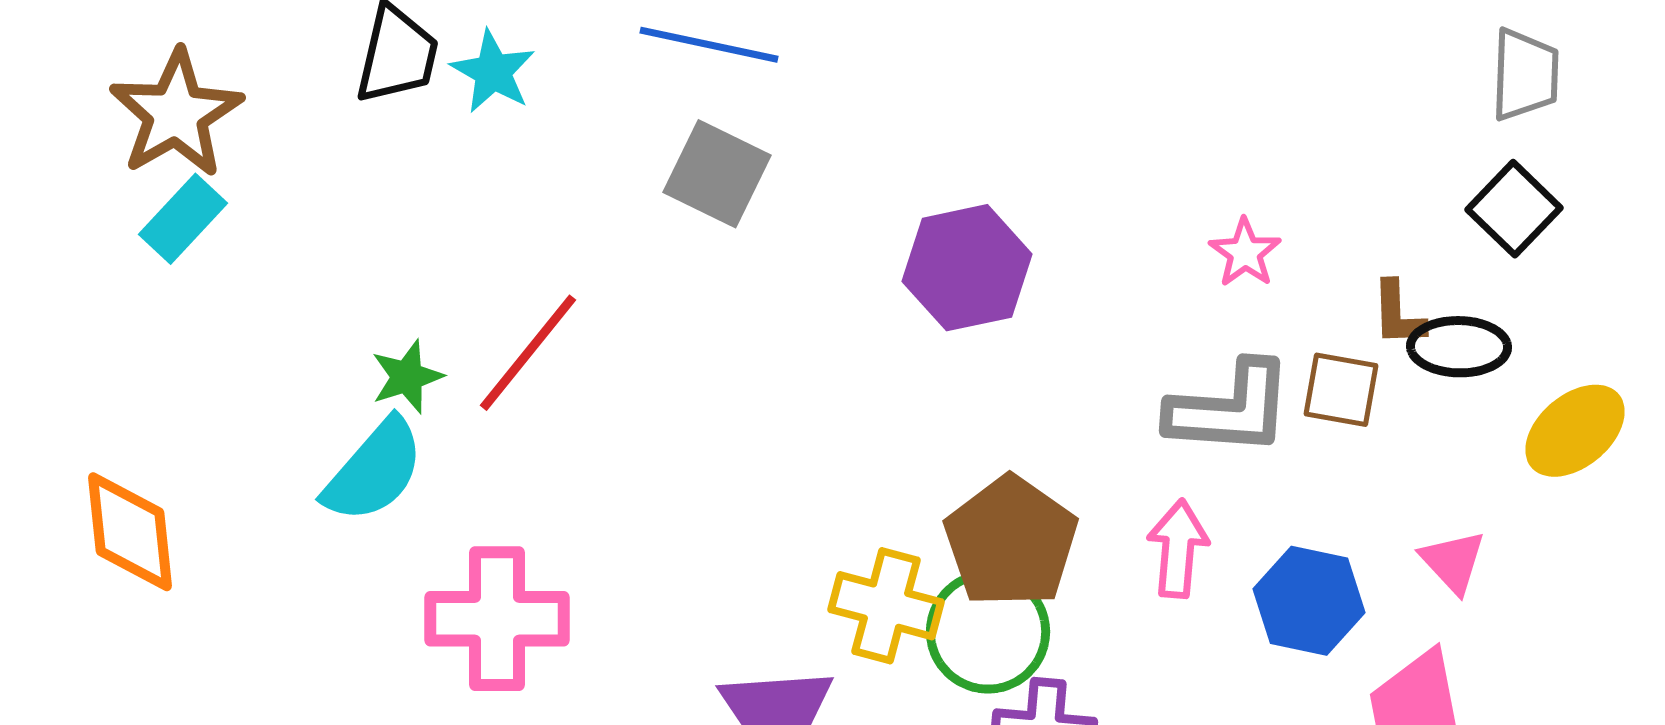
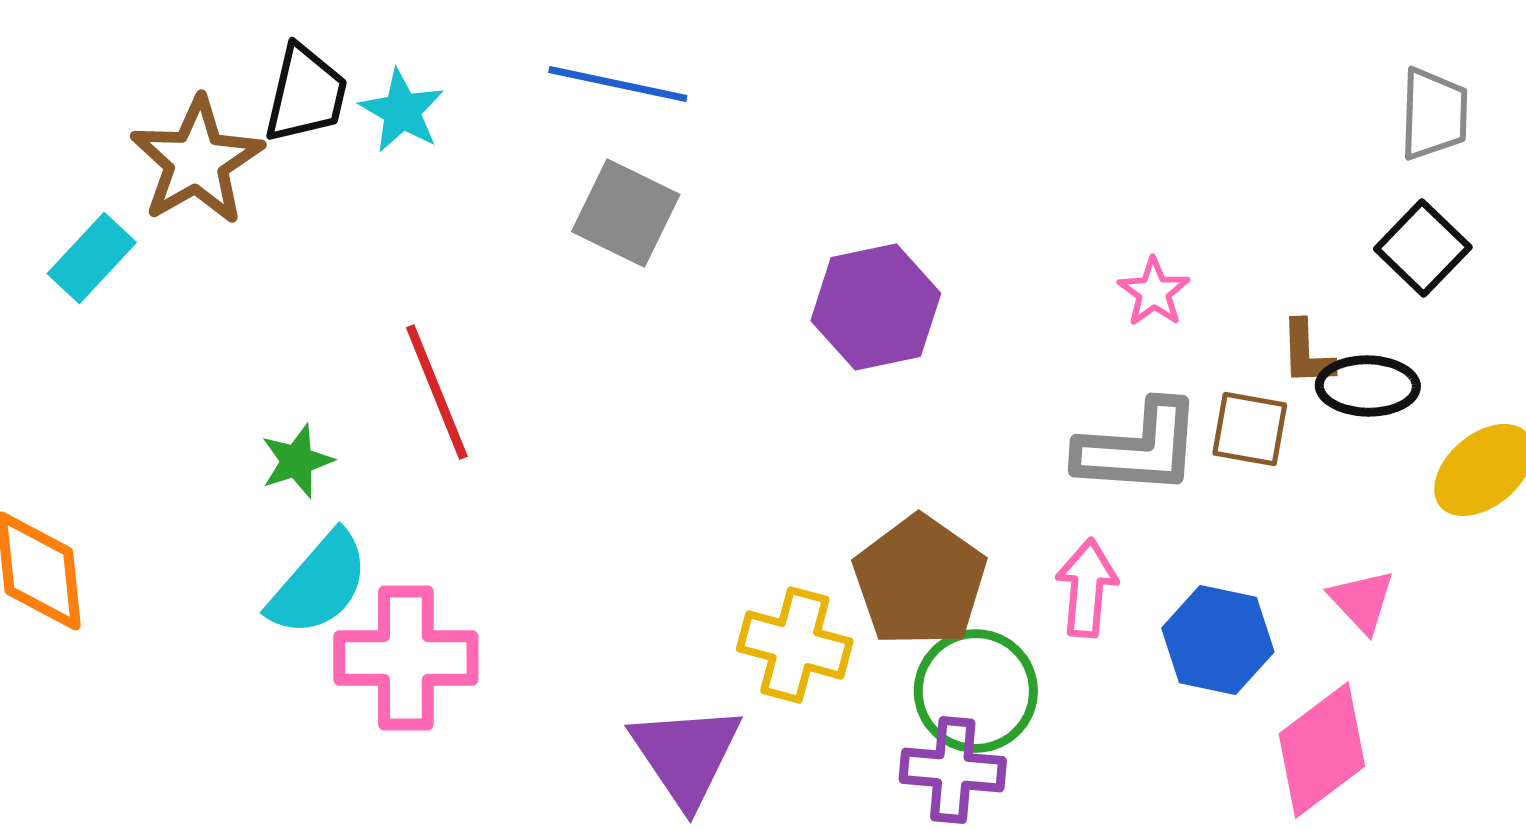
brown star: (176, 114) -> (197, 161), moved
red line: (528, 353) -> (437, 392), turned -61
green star: (407, 377) -> (297, 461), moved
cyan semicircle: (374, 471) -> (319, 584), moved
green circle: (988, 632) -> (976, 691), moved

